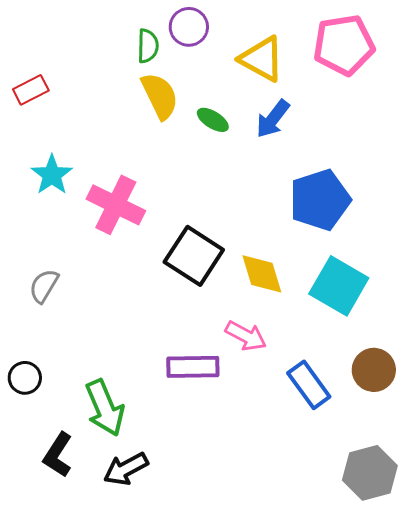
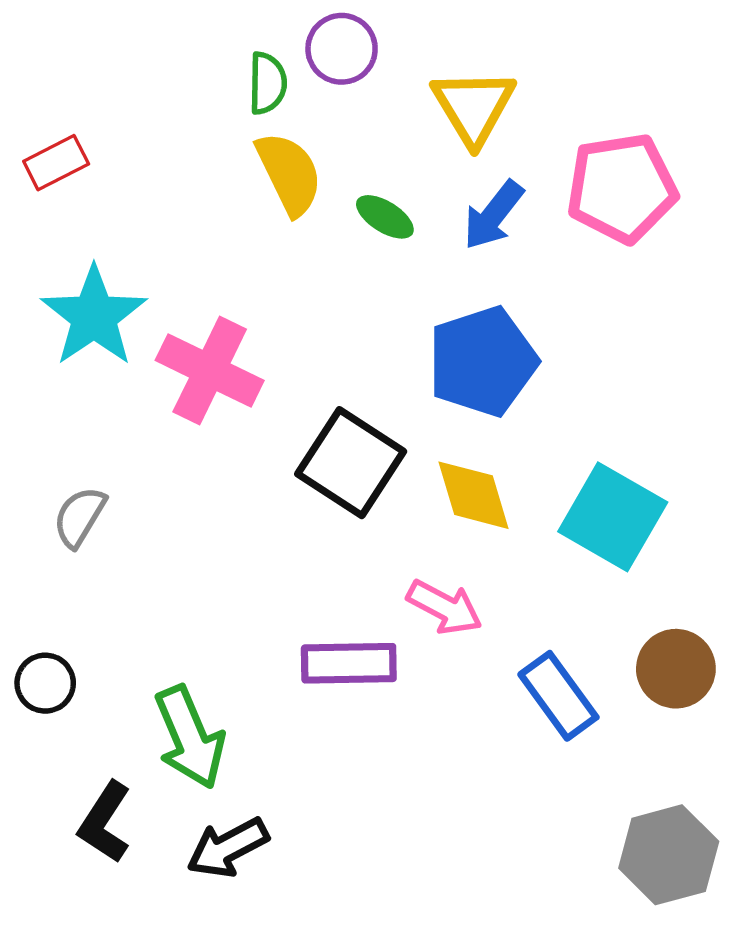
pink pentagon: (344, 45) -> (622, 188), moved
yellow triangle: (262, 59) -> (473, 107), turned 30
cyan star: (52, 175) -> (94, 316), size x1.4
blue pentagon: (320, 200) -> (483, 361), moved

